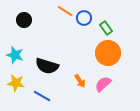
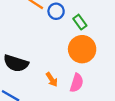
pink semicircle: (103, 84) -> (77, 83), turned 150

